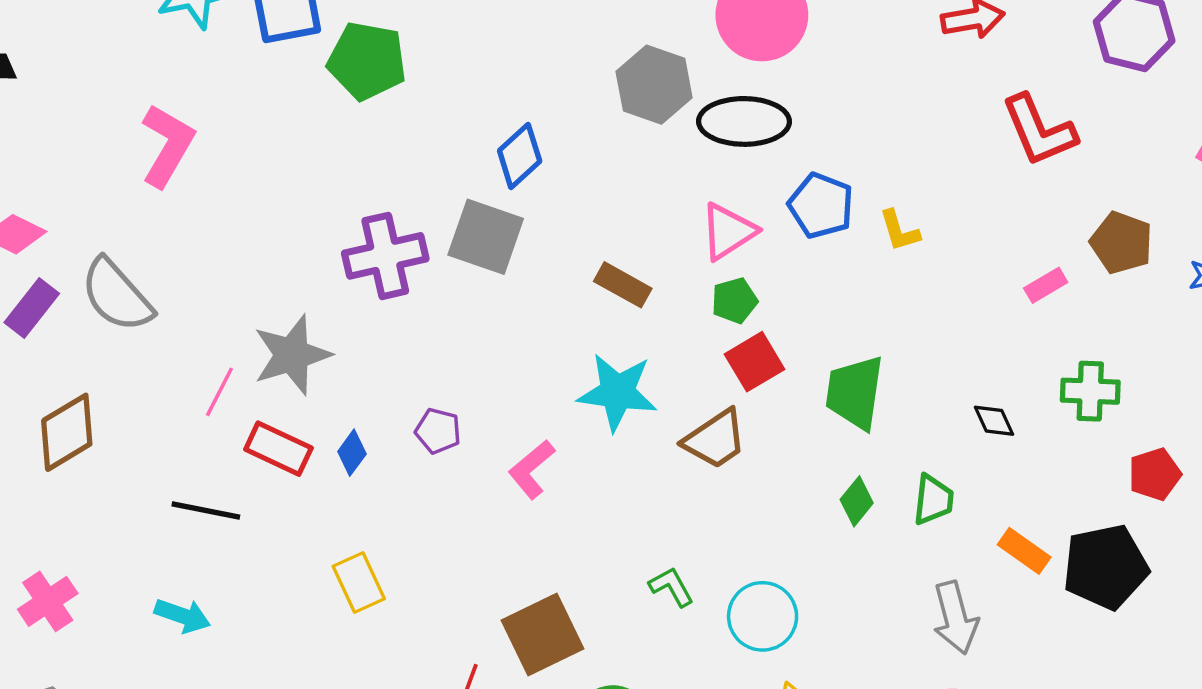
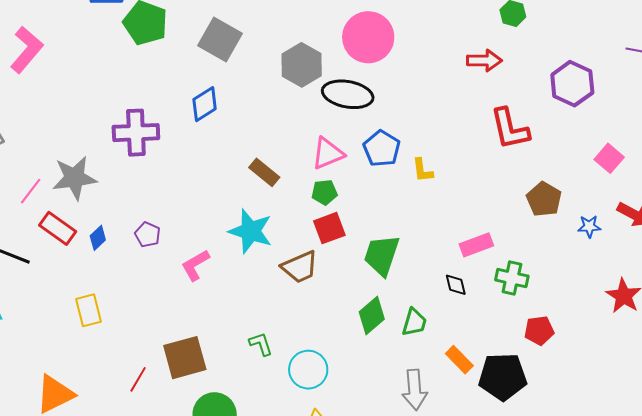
blue diamond: (520, 156) -> (205, 104), moved
gray square: (486, 237) -> (220, 39), moved
pink rectangle: (1046, 285) -> (476, 245), moved, size x1.4
green diamond: (857, 501) -> (372, 315), size x1.4

